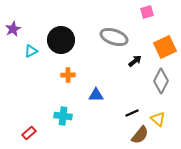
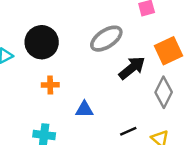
gray ellipse: (114, 37) -> (106, 39), turned -52
black arrow: (135, 61) -> (132, 68), size x1.6

